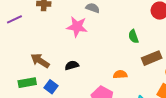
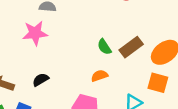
green semicircle: (133, 36) -> (104, 47), moved

